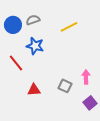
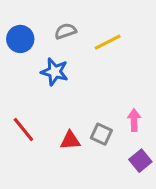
gray semicircle: (33, 20) -> (65, 31), moved
red line: (16, 63) -> (23, 129), moved
red triangle: (34, 90) -> (70, 140), moved

